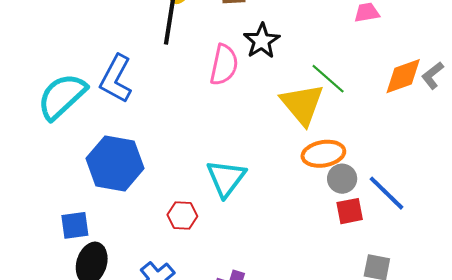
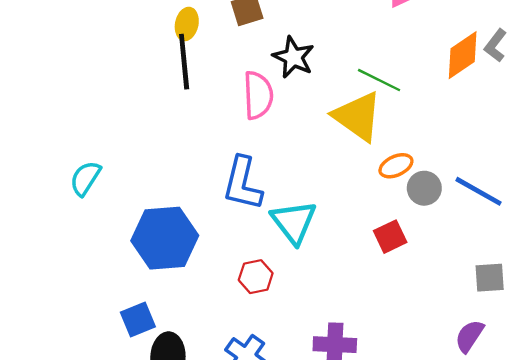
blue L-shape: (116, 79) -> (243, 183), moved
cyan semicircle: (62, 96) -> (85, 178), size x0.6
orange ellipse: (323, 154) -> (396, 166), size x0.7
red square: (350, 211) -> (390, 237), moved

